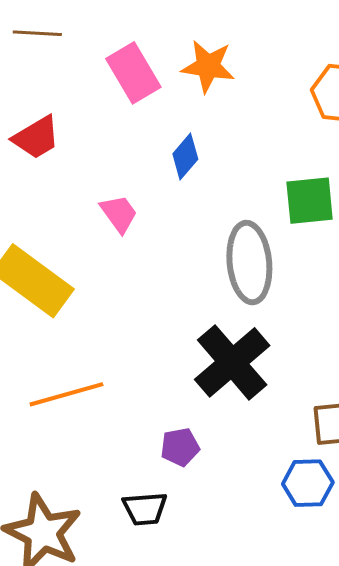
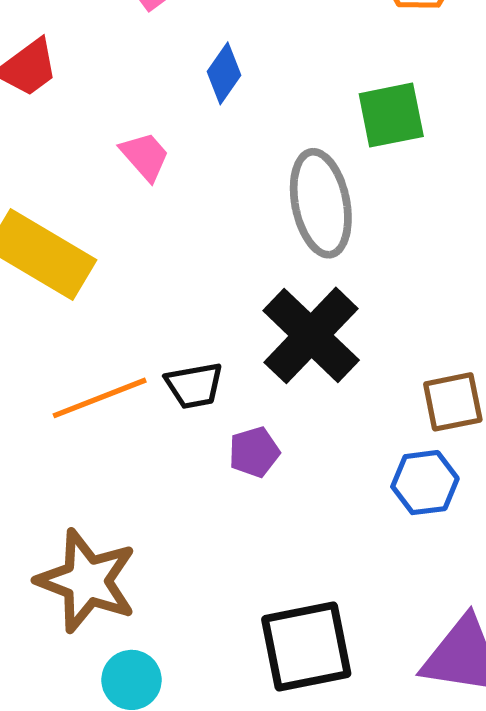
black trapezoid: (145, 509) -> (194, 385), moved

